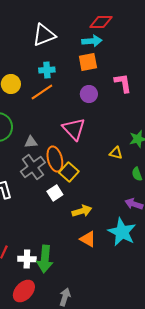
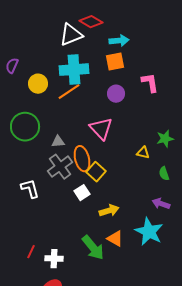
red diamond: (101, 22) -> (91, 22), moved, turned 30
cyan cross: (47, 70) -> (74, 70), size x1.8
green arrow: (45, 259) -> (93, 248), moved, turned -44

